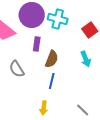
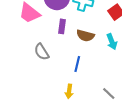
brown semicircle: (52, 59) -> (85, 36), moved, turned 84

